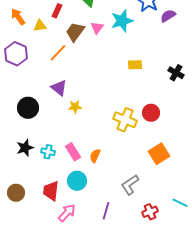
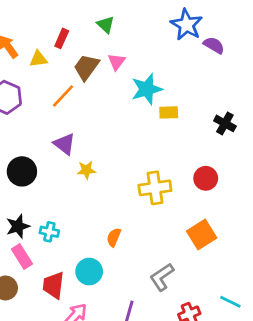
purple semicircle: (168, 16) -> (214, 45), turned 63
cyan star: (122, 21) -> (147, 89), moved
red circle: (151, 113) -> (206, 178), moved
yellow cross: (125, 120) -> (155, 188), turned -30
pink rectangle: (73, 152) -> (22, 256), moved

